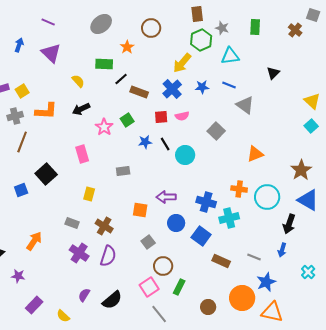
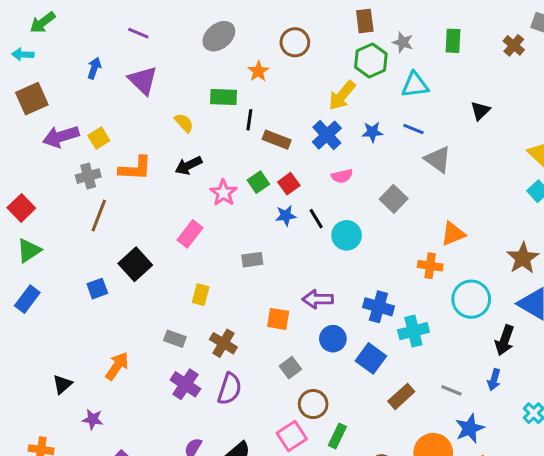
black line: (121, 79) -> (249, 120), turned -40
red square: (161, 117) -> (289, 184), moved, turned -32
pink rectangle: (82, 154) -> (190, 234), turned 54
orange cross: (239, 189) -> (430, 266), moved
brown rectangle: (221, 261) -> (401, 396), turned -66

